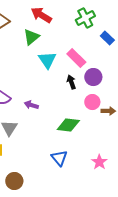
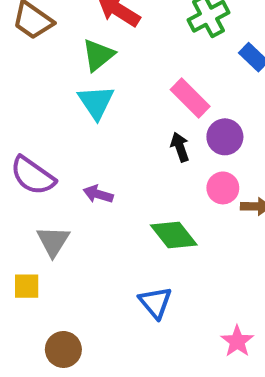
cyan triangle: (47, 60) -> (96, 102), moved
green diamond: (68, 125) -> (174, 235), turned 45
pink star: (99, 162) -> (237, 341), moved

